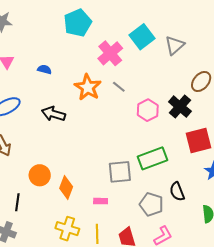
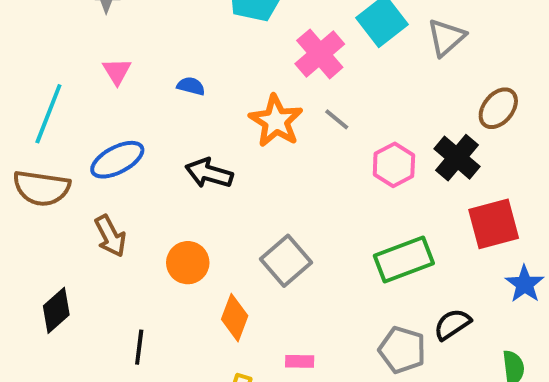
gray square: (120, 172) -> (286, 261), moved, turned -35
orange circle: (40, 175) -> (188, 263), moved
black semicircle: (177, 192) -> (452, 324), turned 78
pink rectangle: (101, 201) -> (300, 361), moved

